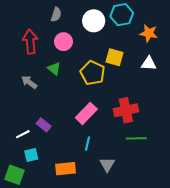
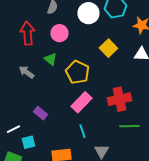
yellow square: (114, 57) -> (108, 48), turned 30
yellow pentagon: (93, 73) -> (77, 72), moved
white line: (23, 134) -> (13, 129), moved
cyan line: (87, 144) -> (82, 131), turned -32

